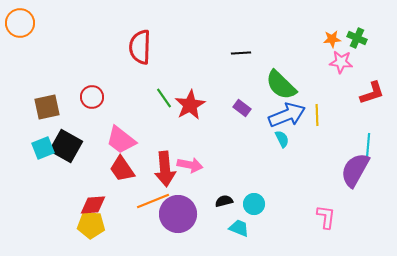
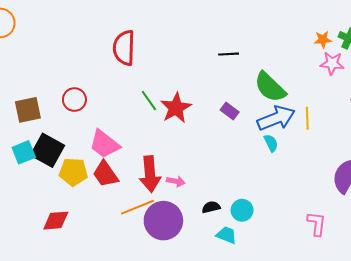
pink arrow: (190, 165) -> (176, 181), moved, size x0.7
red diamond: (93, 205) -> (56, 221), moved
yellow pentagon: (91, 225) -> (73, 172), moved

